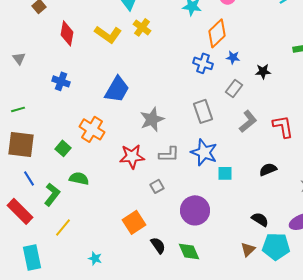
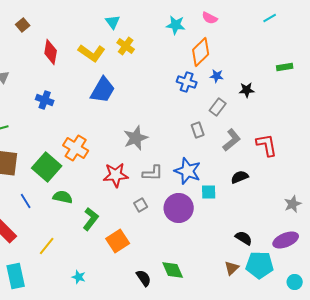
blue trapezoid: (117, 89) -> (103, 90), moved
gray rectangle: (203, 111) -> (198, 130), moved, size x0.7
green square: (63, 148) -> (47, 167), size x1.8
black semicircle: (268, 169) -> (240, 177), moved
blue line: (29, 178) -> (26, 201), moved
green L-shape: (52, 194) -> (91, 219), moved
purple circle: (195, 210) -> (179, 208), moved
black semicircle: (158, 245) -> (144, 278), moved

